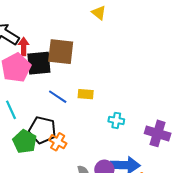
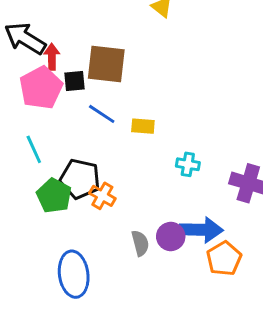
black square: (39, 63) -> (74, 81), size x0.6
blue line: (58, 97) -> (102, 114), moved

